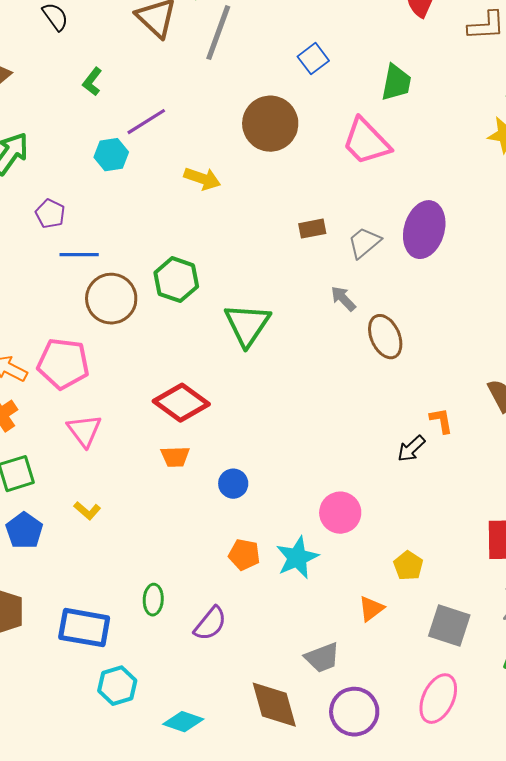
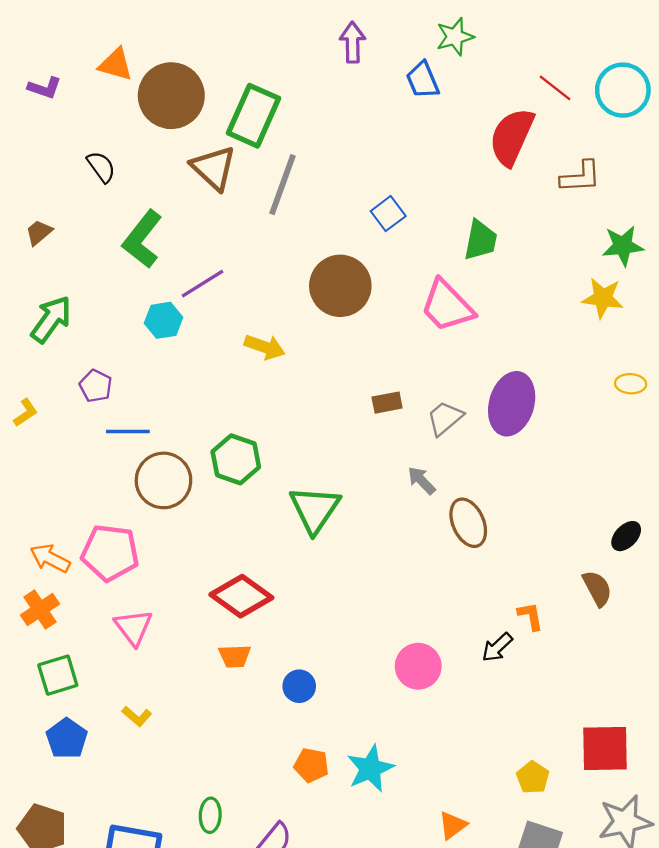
green L-shape: (92, 82) -> (142, 239), size x1.8
pink circle: (340, 513) -> (418, 666), moved
yellow pentagon: (408, 566) -> (533, 777), moved

